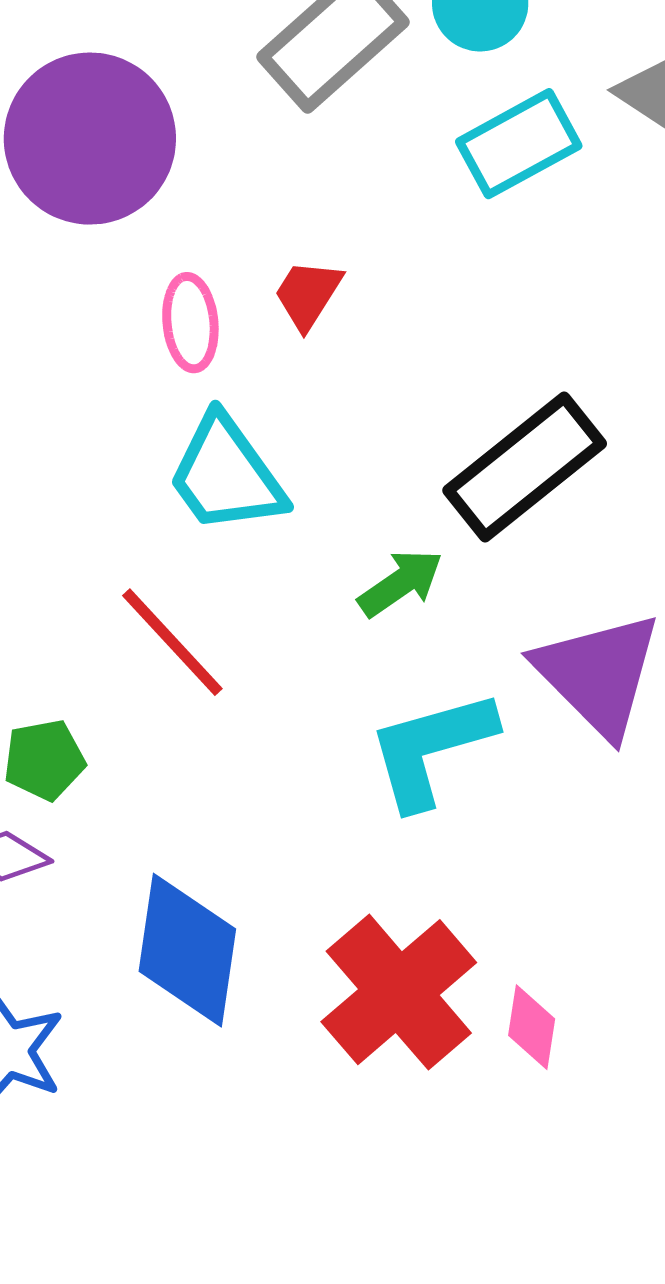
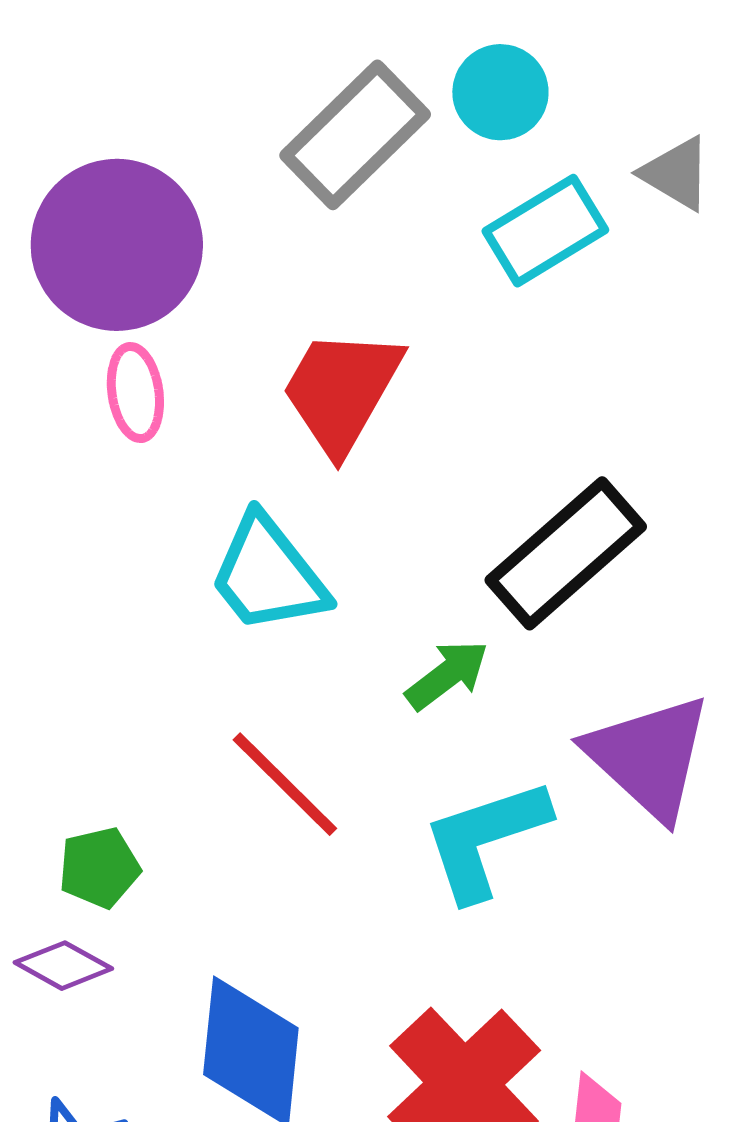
red trapezoid: (308, 294) -> (342, 391), size x1.8
pink ellipse: (190, 323) -> (135, 393), moved
red line: (172, 642) -> (285, 784), moved

